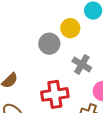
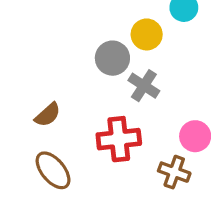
gray cross: (82, 64) -> (144, 86), moved

